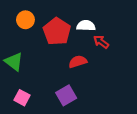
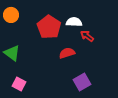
orange circle: (25, 20) -> (11, 15), moved
purple square: (66, 95) -> (82, 82), moved

